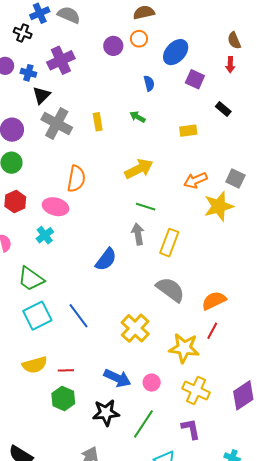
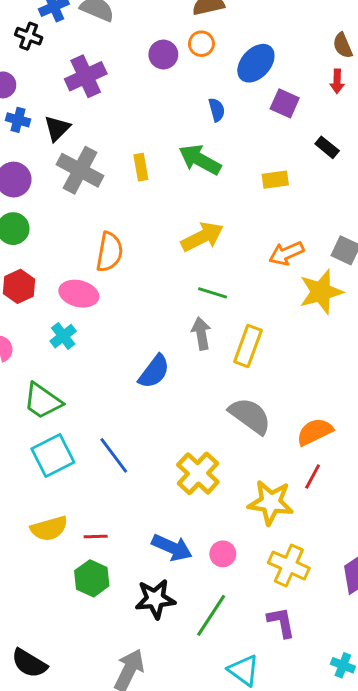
blue cross: (28, 73) -> (18, 120), moved
green arrow: (138, 117) -> (200, 160), size x1.8

